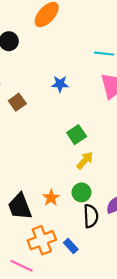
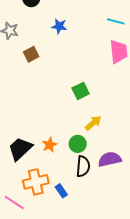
blue star: (60, 84) -> (59, 26), moved
yellow arrow: (85, 160) -> (93, 123), moved
black trapezoid: (20, 206) -> (20, 149), turned 60

